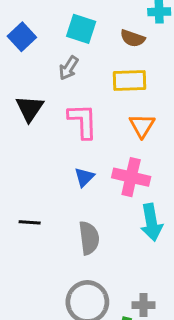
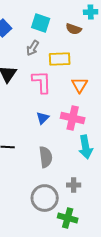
yellow rectangle: (129, 80) -> (60, 59), moved
gray cross: (144, 305) -> (74, 185), moved

